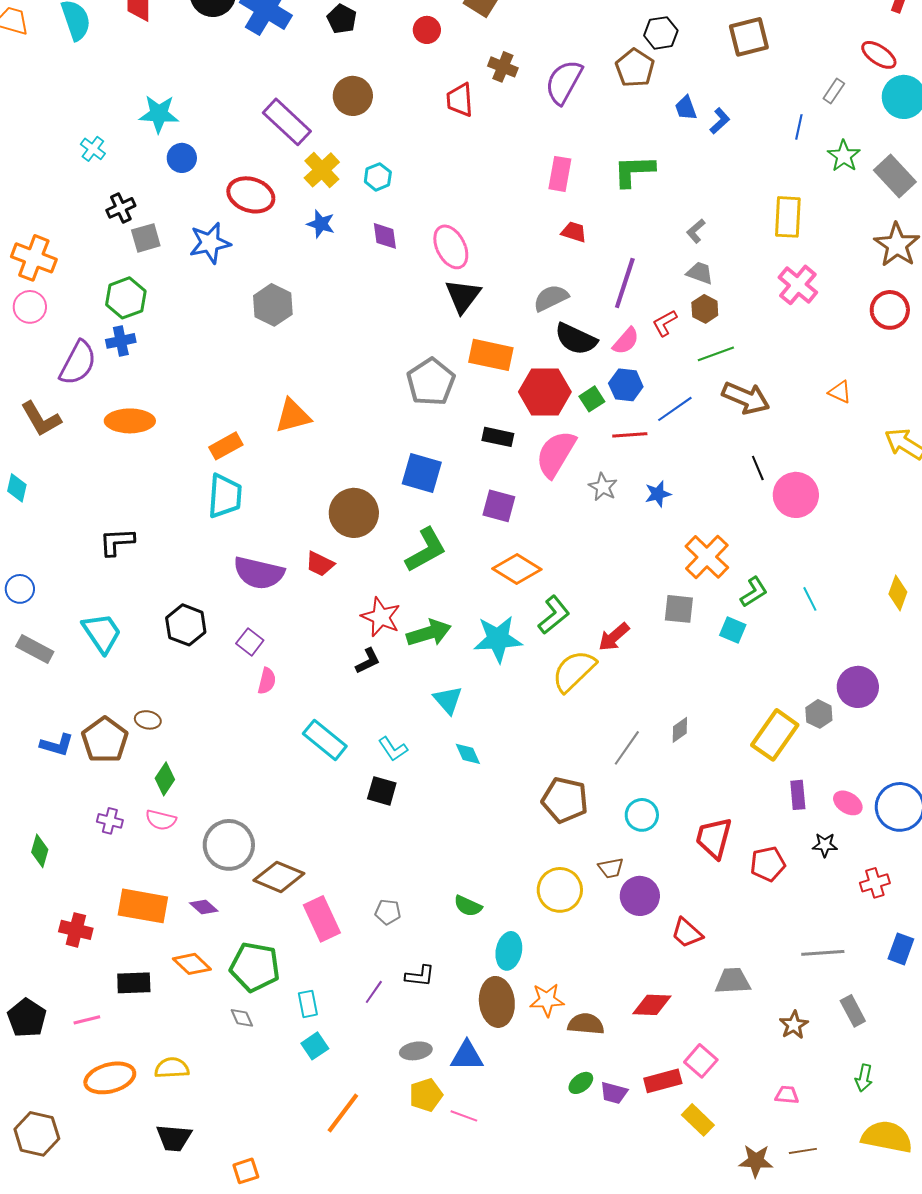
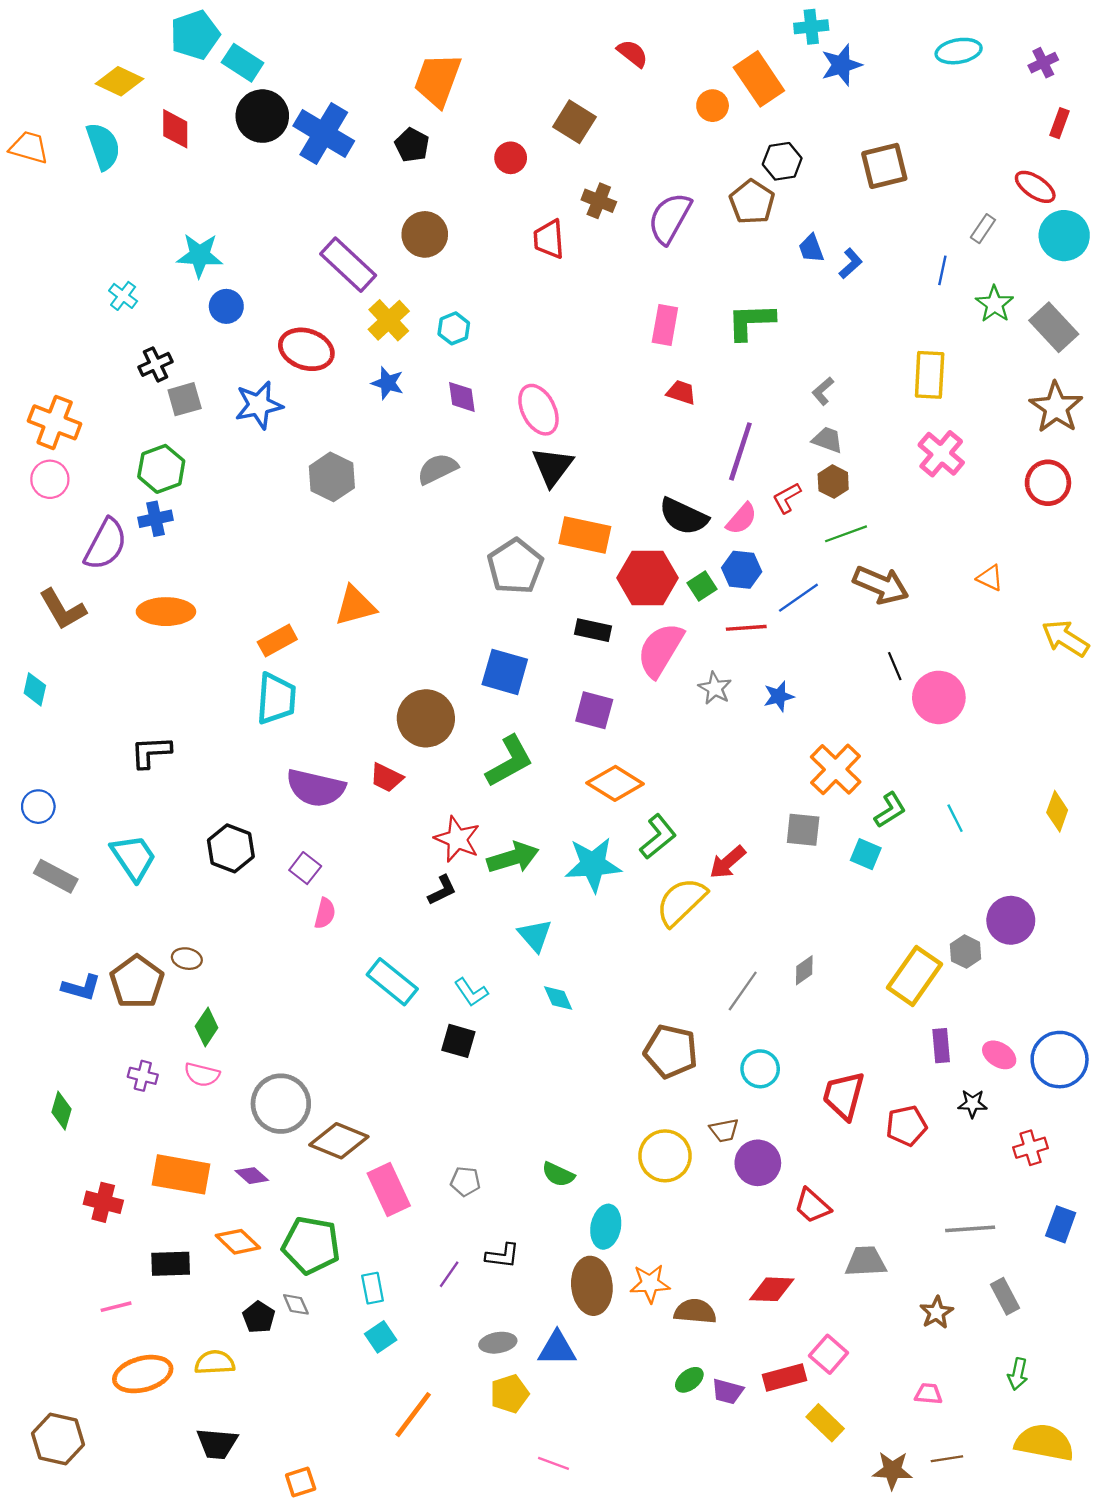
gray semicircle: (551, 298) -> (438, 469), moved
black pentagon: (27, 1018) -> (259, 1317), moved, size x0.7
pink line: (464, 1116) -> (554, 1463), moved

